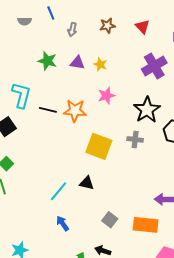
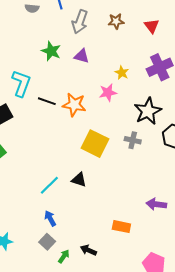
gray arrow: (72, 30) -> (80, 22), size x1.6
yellow star: (100, 64) -> (122, 73), moved
gray square: (110, 220) -> (47, 242), moved
orange rectangle: (146, 225) -> (121, 227), moved, size x0.7

